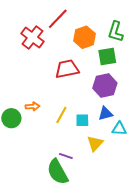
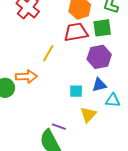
red trapezoid: (67, 69) -> (76, 32), moved
orange arrow: (33, 107) -> (26, 77), size x1.5
yellow line: (61, 115) -> (48, 53), moved

